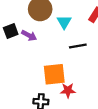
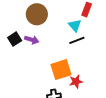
cyan triangle: (64, 22) -> (75, 25), moved

